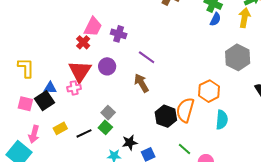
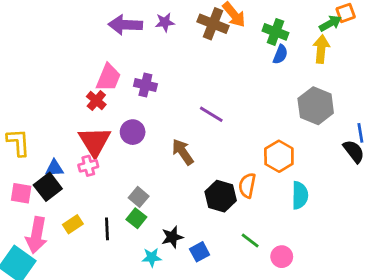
purple line: (147, 57) -> (211, 114), moved
orange semicircle: (185, 110) -> (247, 185), size x0.7
black line: (84, 133) -> (107, 229), turned -63
pink arrow: (34, 134) -> (36, 235), size x1.4

